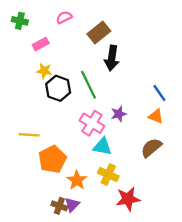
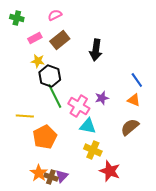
brown rectangle: (99, 32) -> (60, 40), moved
green line: (88, 85) -> (55, 96), moved
orange star: (77, 180) -> (39, 173), moved
red star: (128, 199) -> (110, 171), turned 30

